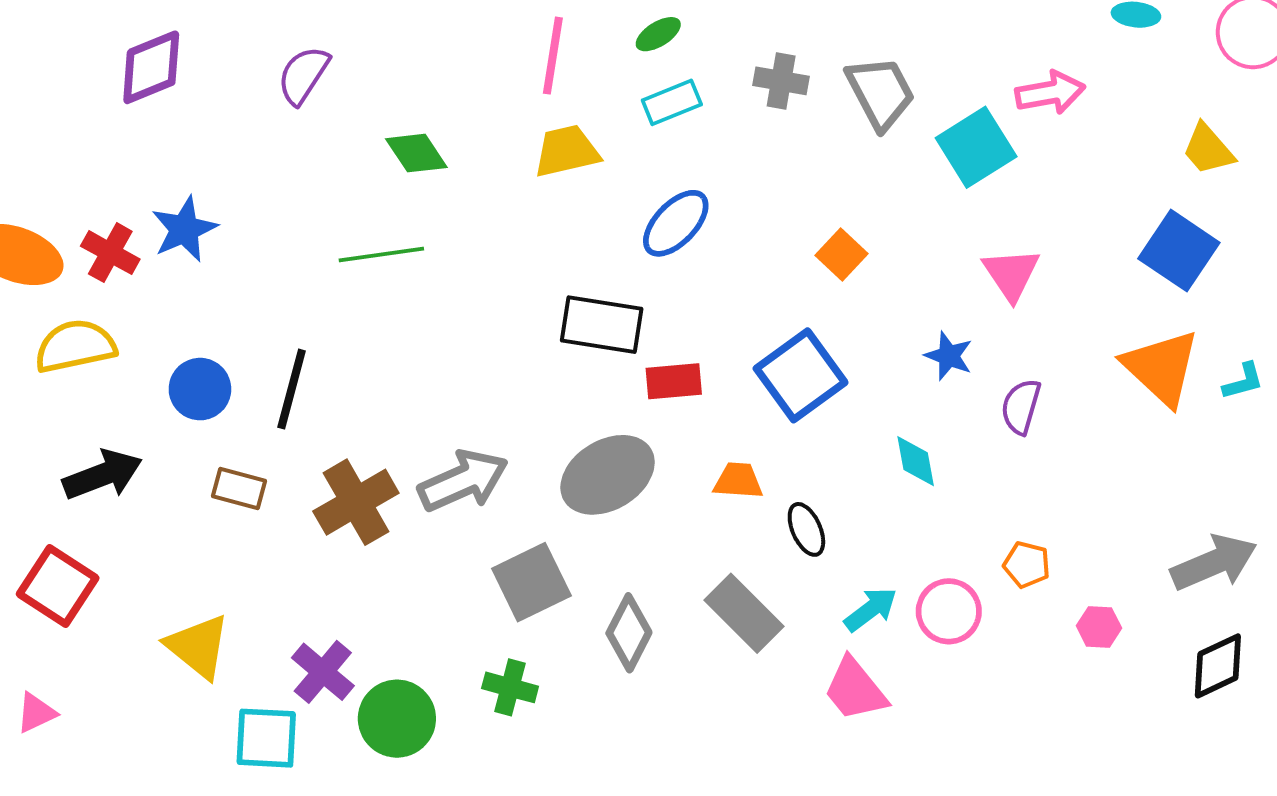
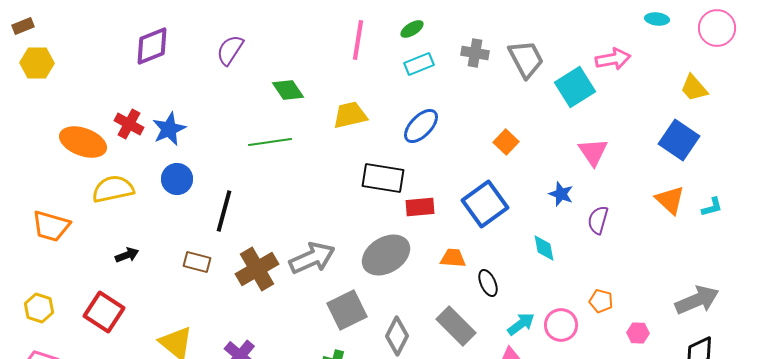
yellow trapezoid: (567, 151) -> (350, 115), moved
red cross: (110, 253) -> (129, 124), moved
orange triangle: (1161, 368) -> (670, 200), size x0.7
blue circle: (200, 389) -> (177, 179), moved
black arrow: (102, 475) -> (127, 255), size x0.6

